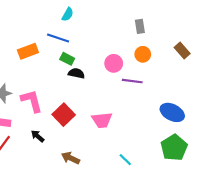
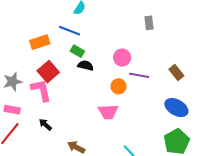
brown rectangle: (182, 51) -> (176, 72), moved
orange circle: (143, 54) -> (119, 86), moved
red square: (64, 115) -> (48, 72), moved

